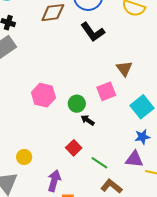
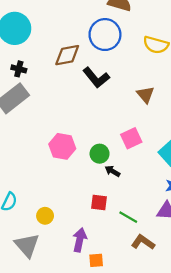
black L-shape: (93, 32) -> (96, 78), moved
brown triangle: (124, 69) -> (146, 95), moved
red square: (74, 148) -> (99, 202), turned -35

